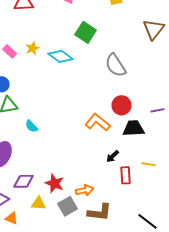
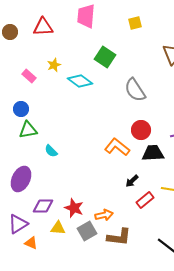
yellow star: (33, 48) -> (54, 65), moved
red rectangle: (126, 175) -> (145, 200), turned 54

